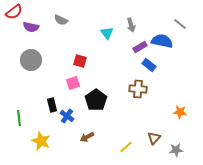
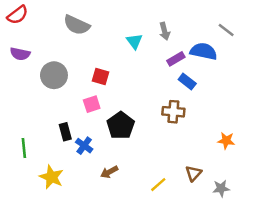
gray semicircle: (61, 20) -> (77, 25), size x1.5
purple semicircle: (31, 27) -> (20, 54), moved
gray circle: (31, 60) -> (54, 75), moved

